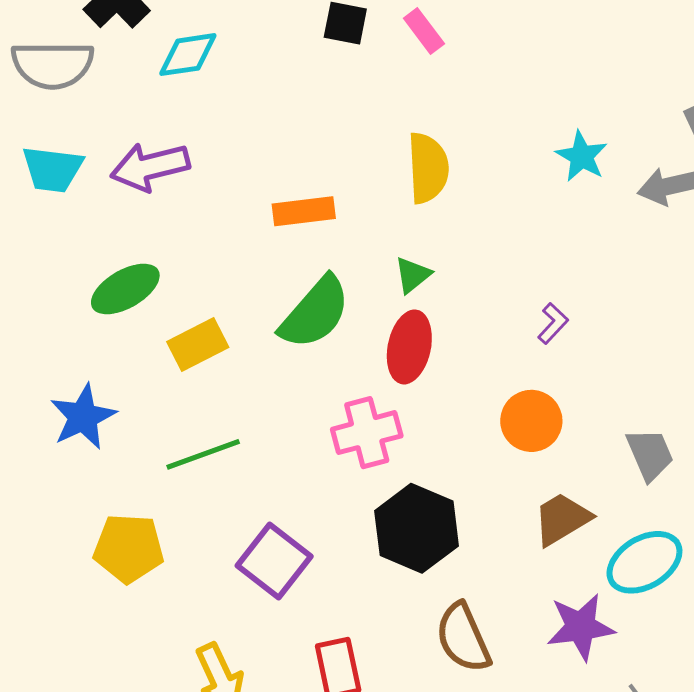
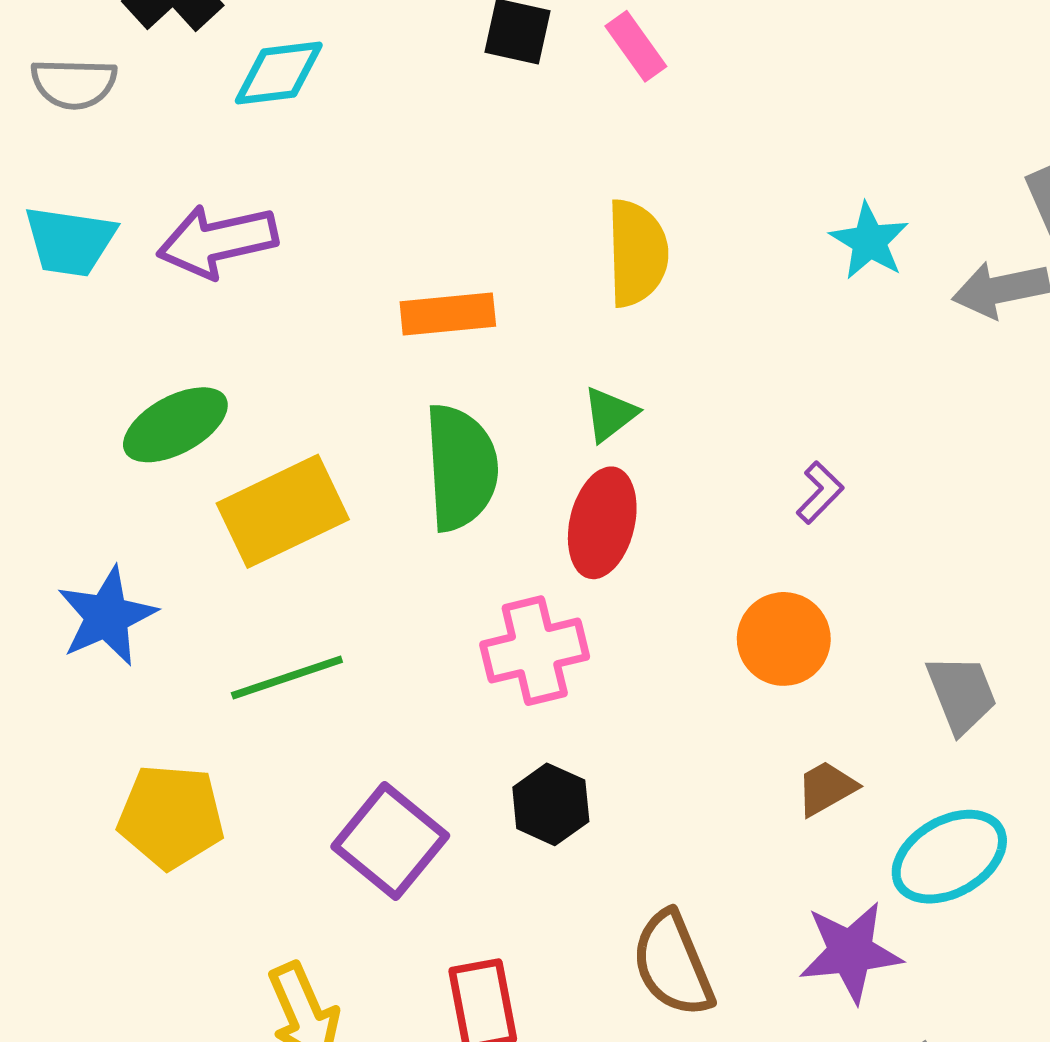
gray semicircle: (53, 65) -> (74, 84), size x0.7
green semicircle: (315, 313) -> (461, 467), turned -46
yellow rectangle: (198, 345) -> (283, 511), size x1.4
brown trapezoid: (562, 519) -> (826, 788), size x0.7
black hexagon: (417, 528) -> (551, 804), moved, size x0.6

